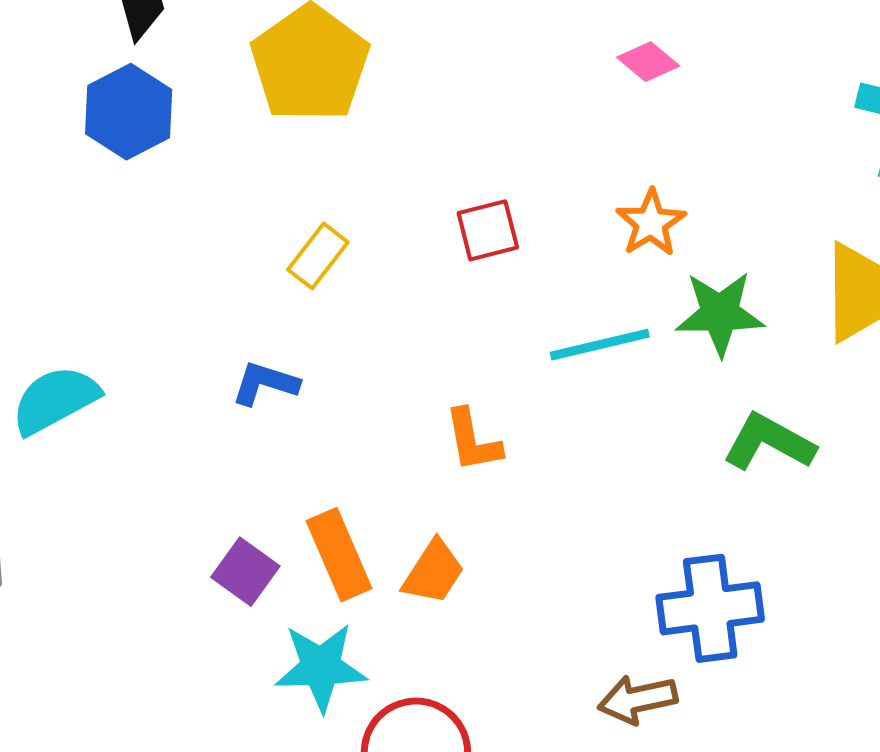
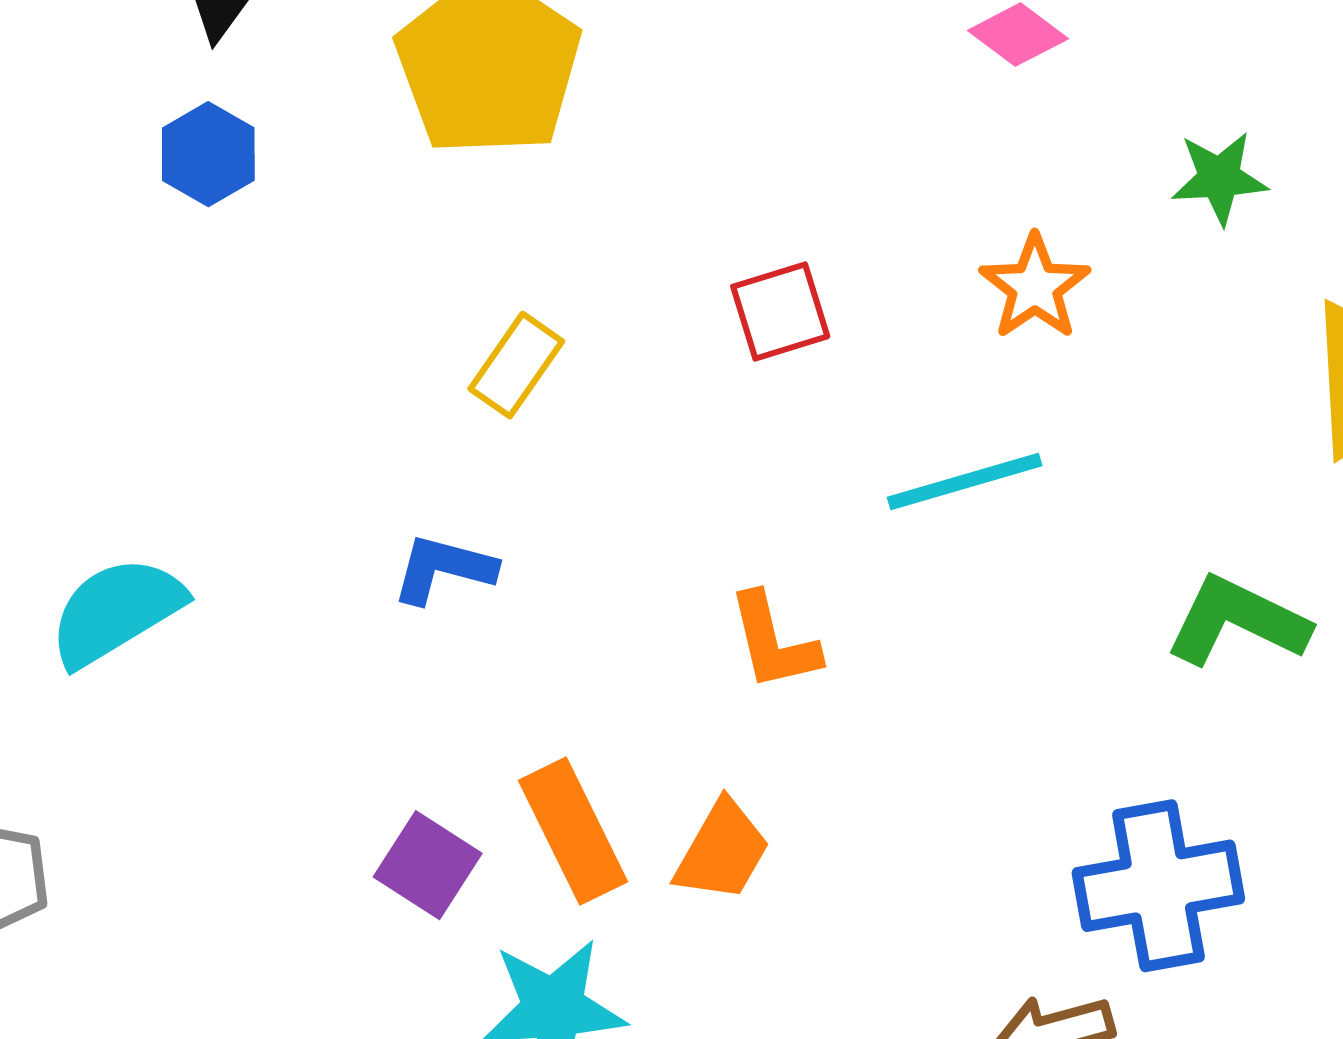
blue hexagon: (129, 112) -> (208, 154), size x0.7
green star: (720, 313) -> (1219, 178), moved, size x0.7

